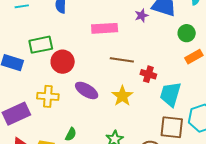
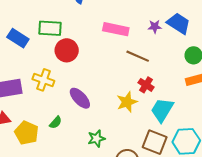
brown line: (122, 60) -> (138, 56), moved
purple ellipse: (87, 90) -> (80, 98), moved
yellow star: (122, 96) -> (127, 102), moved

